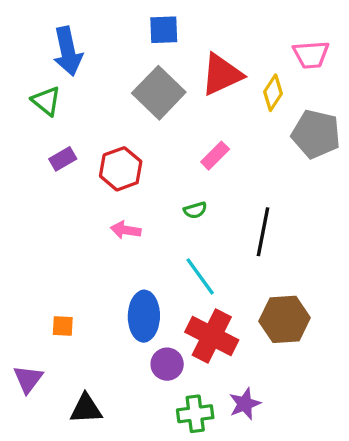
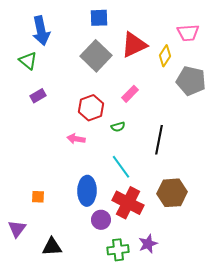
red hexagon: (121, 169) -> (91, 108), moved

